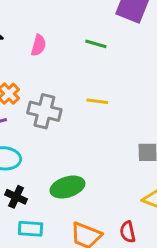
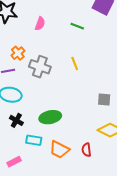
yellow line: (97, 101) -> (75, 63), turned 56
cyan rectangle: (31, 229) -> (34, 140), moved

